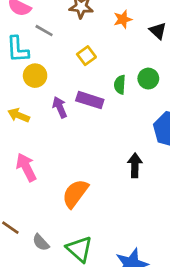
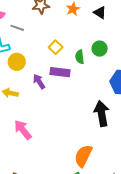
yellow square: (86, 56) -> (56, 47), moved
black arrow: (135, 165) -> (102, 114), size x1.4
orange semicircle: (75, 193) -> (83, 156), moved

